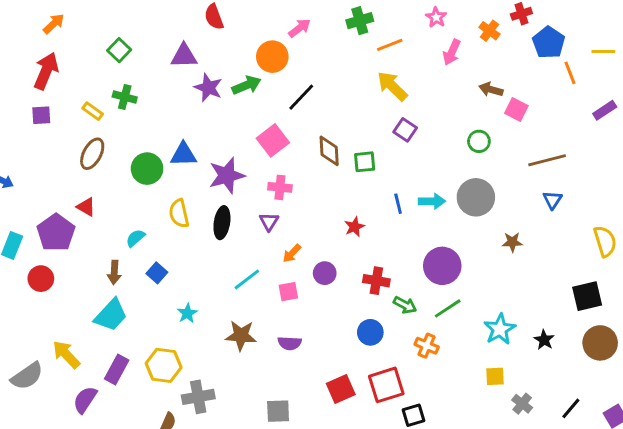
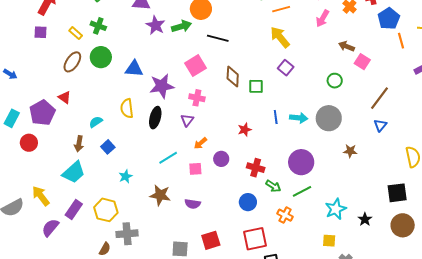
black line: (301, 97) -> (218, 38), turned 55
brown line: (547, 160) -> (379, 98), turned -45
green circle: (147, 169) -> (101, 57), moved
red square: (341, 389) -> (211, 240), moved

